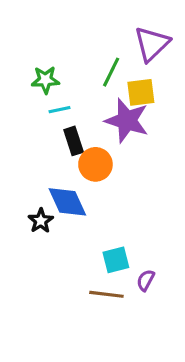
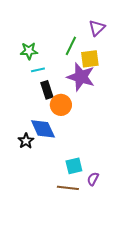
purple triangle: (152, 44) -> (97, 28), size x0.7

